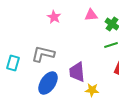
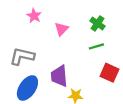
pink triangle: (91, 15) -> (61, 29), moved, turned -40

